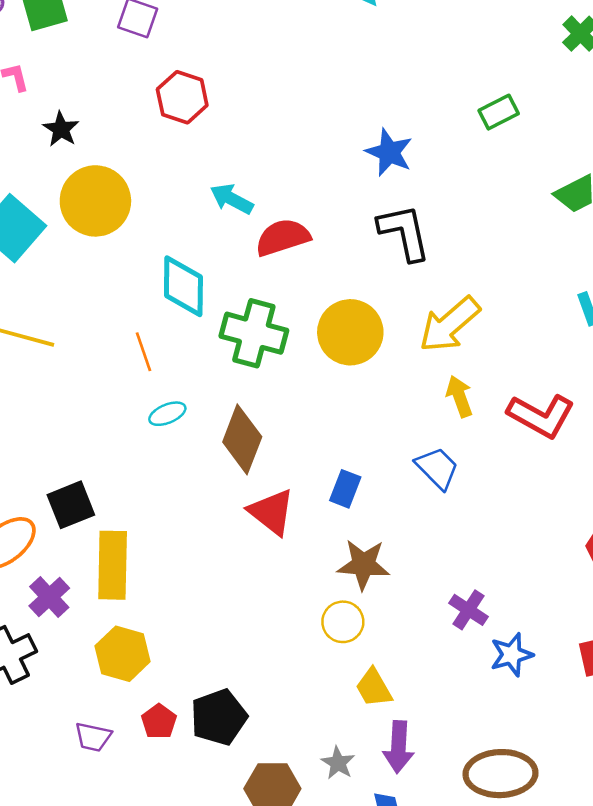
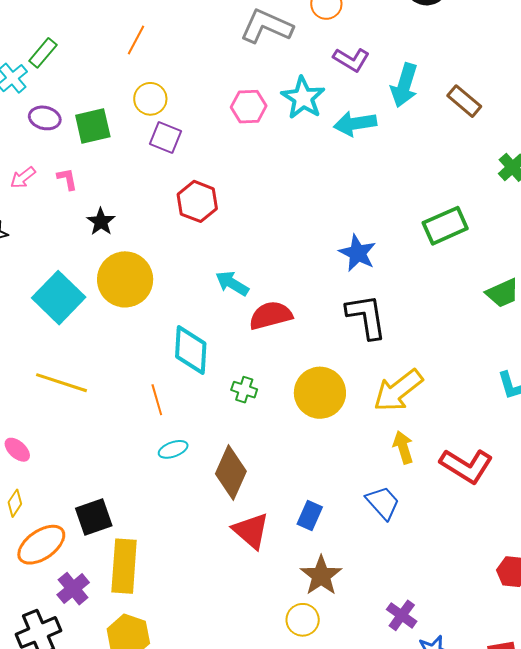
green rectangle: (499, 112) -> (445, 226), size x1.4
green cross: (254, 333) -> (244, 390), size x0.5
brown star: (363, 565) -> (321, 576), turned 30

